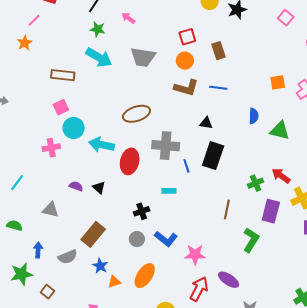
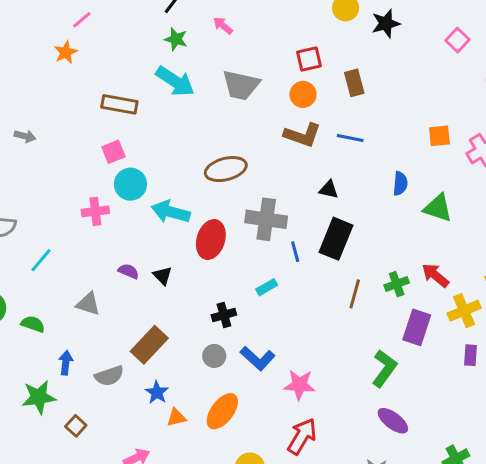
cyan rectangle: (169, 191) -> (267, 287), turned -32
brown line: (227, 209) -> (355, 294), moved
purple ellipse: (229, 280) -> (393, 421), moved

